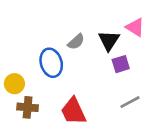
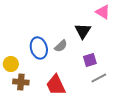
pink triangle: (135, 27) -> (103, 12), moved
gray semicircle: (76, 42) -> (61, 46), moved
purple square: (121, 64) -> (90, 60), moved

